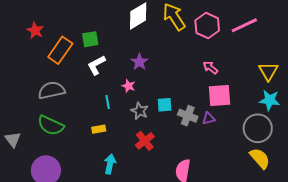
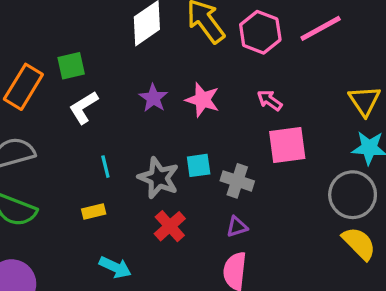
pink star: (129, 86) -> (203, 100), moved, size x1.5
gray star: (140, 111) -> (159, 178), size x1.4
purple triangle: (209, 119) -> (237, 227), moved
cyan arrow: (110, 164) -> (115, 267), turned 108

